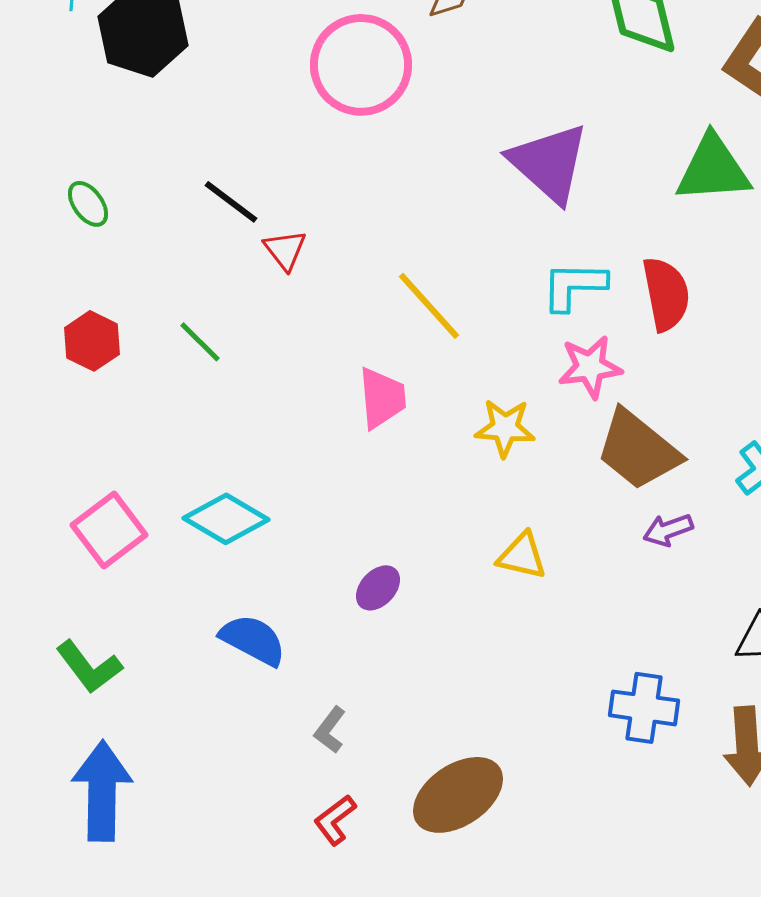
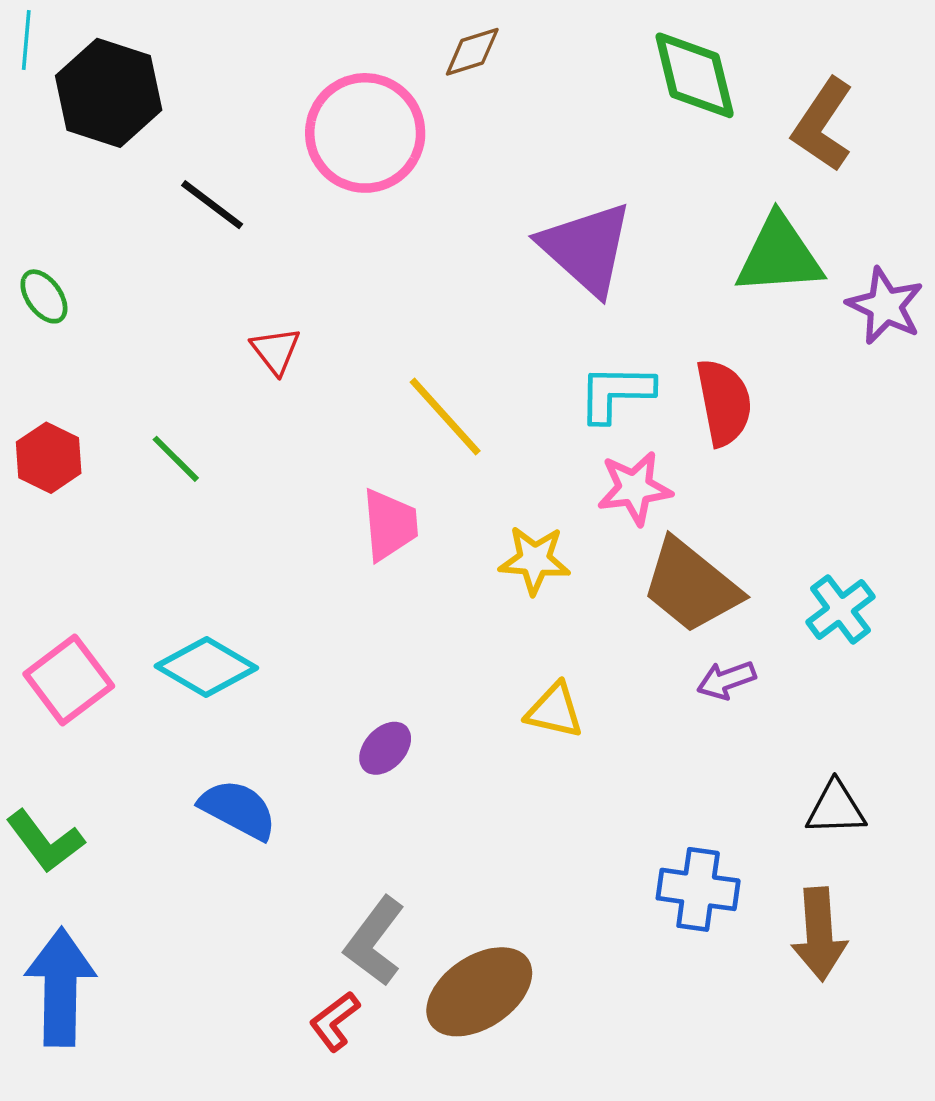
black line: (231, 202) -> (212, 205), moved
gray L-shape: (330, 730) -> (375, 941), moved, size x1.6

